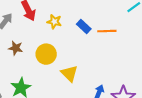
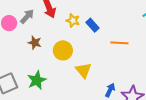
blue rectangle: (84, 27) -> (92, 25), moved
orange line: (107, 31) -> (119, 43), moved

